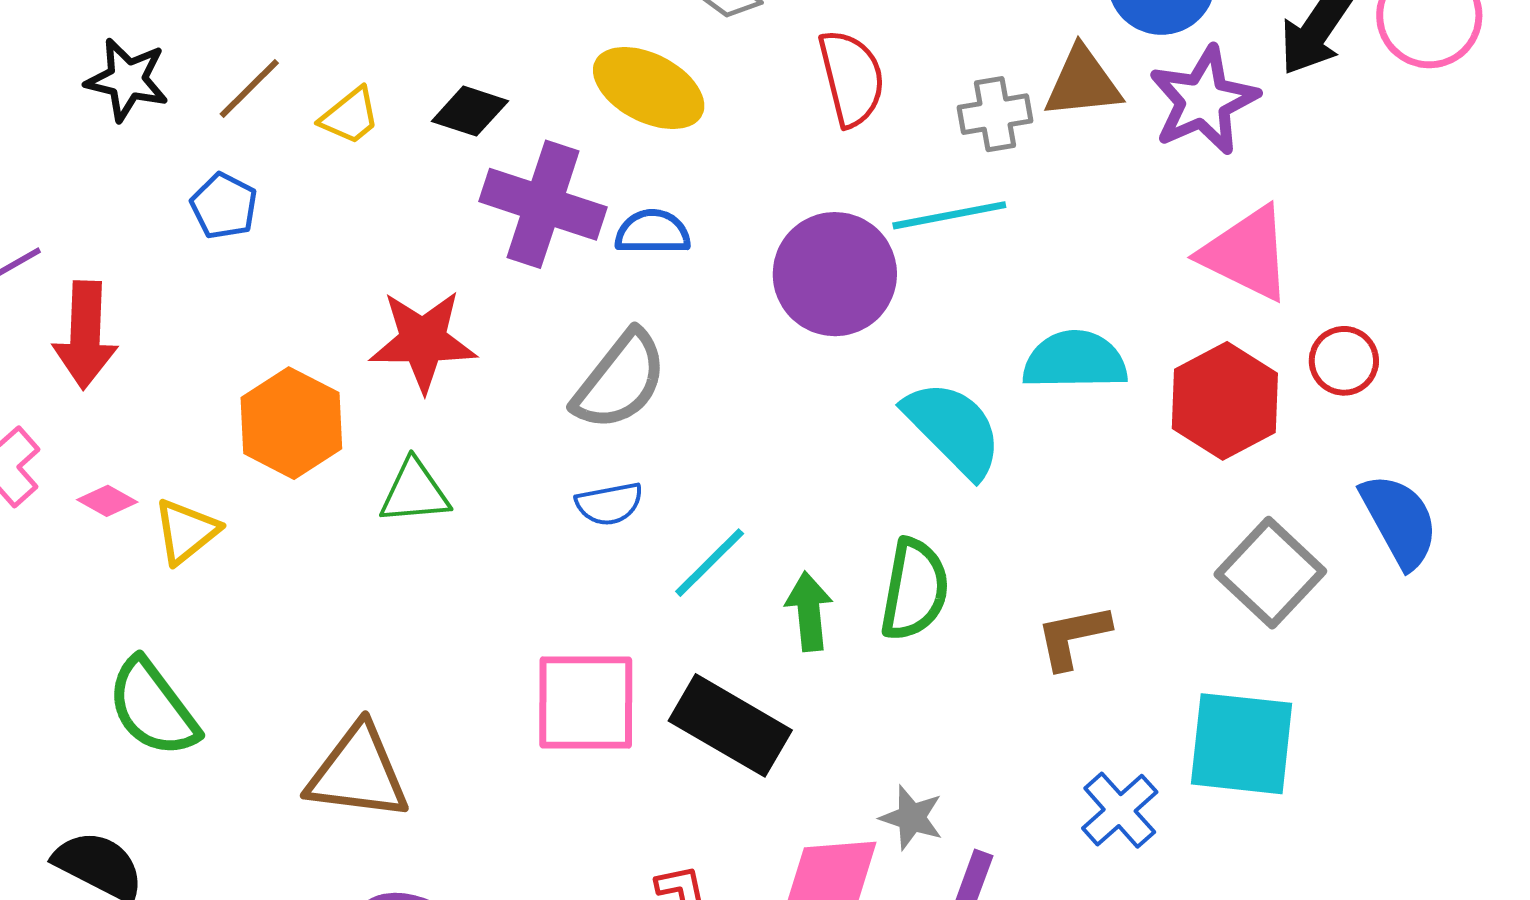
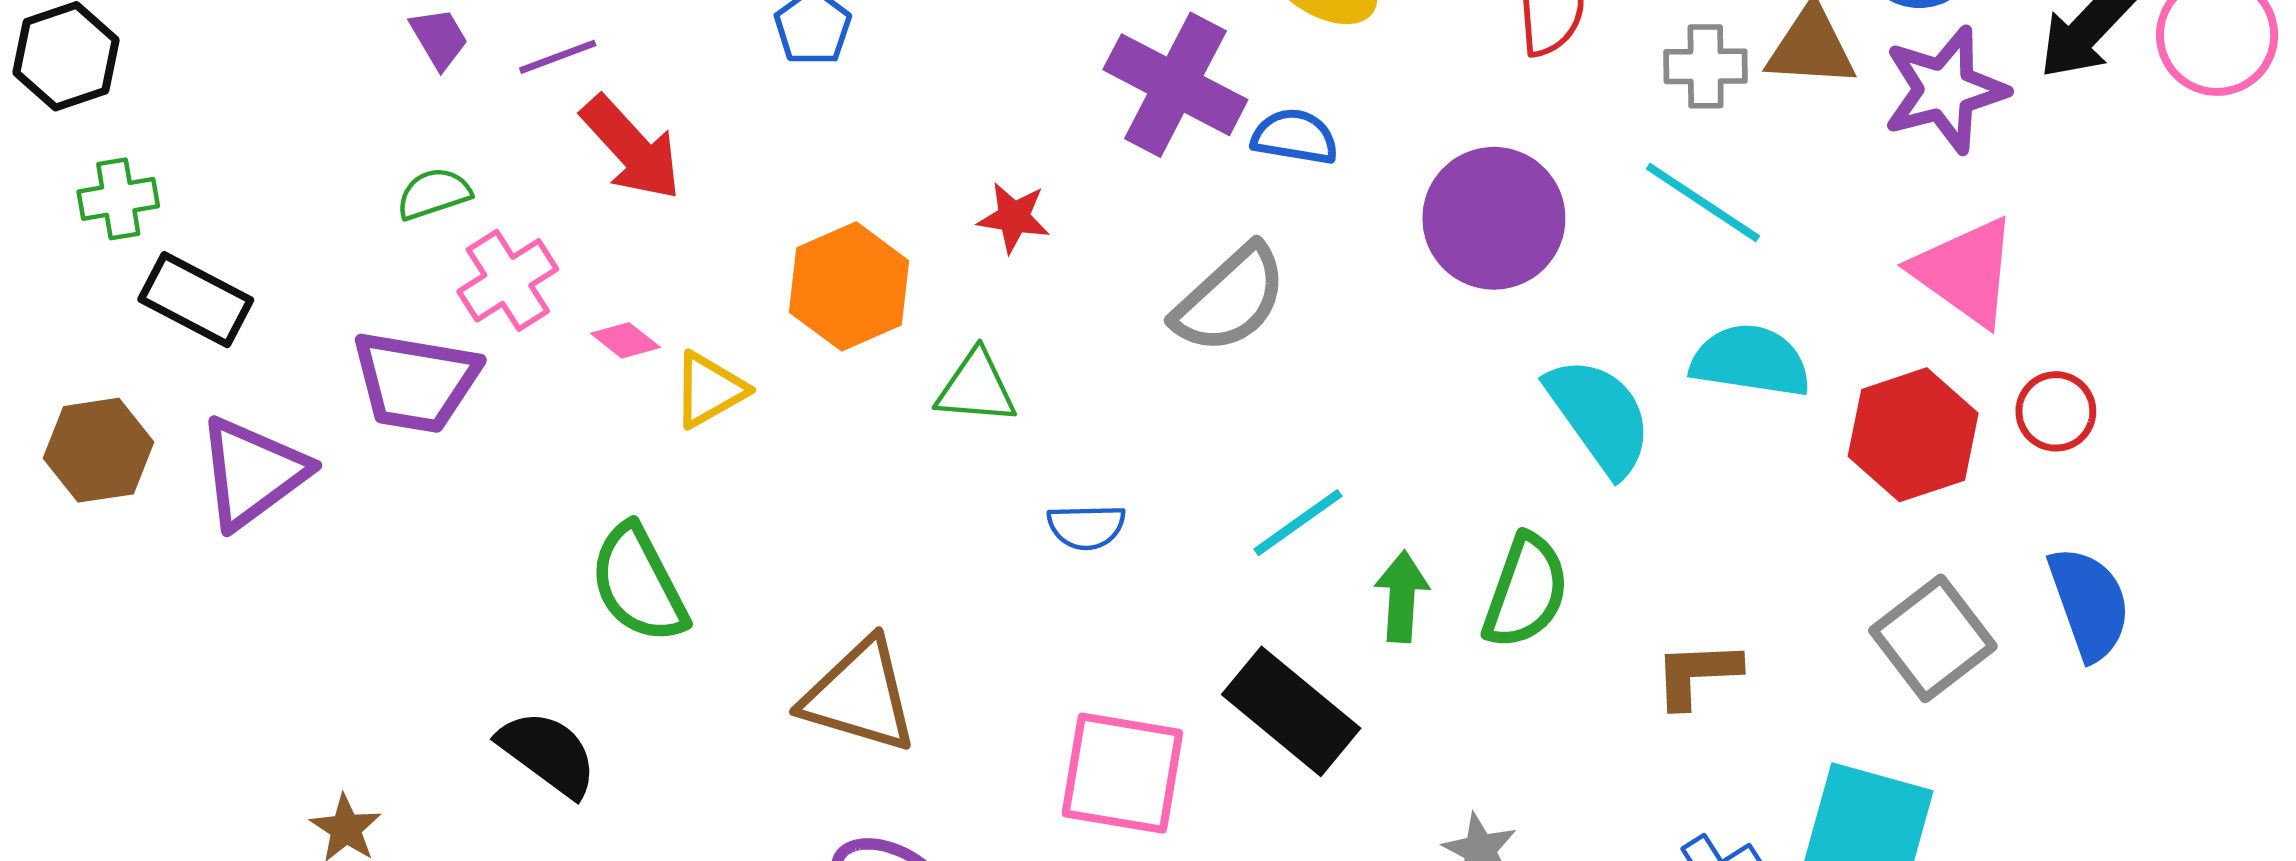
cyan line: (949, 215) -> (1703, 202), moved, turned 35
red arrow: (85, 335) -> (631, 148), turned -54
red star: (423, 341) -> (1014, 217), size x0.6
blue semicircle: (609, 504) -> (1086, 527), moved
pink square: (586, 702) -> (1122, 773), moved

